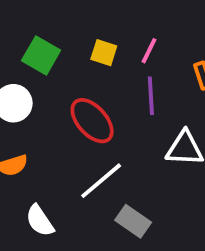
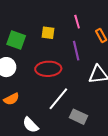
pink line: (149, 51) -> (77, 22), moved, turned -32
red ellipse: (92, 121) -> (48, 69), turned -40

